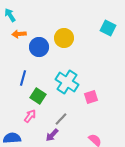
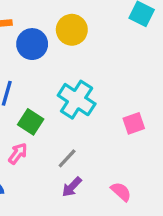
pink square: (91, 97) -> (134, 123), moved
purple arrow: (52, 135) -> (72, 187), moved

